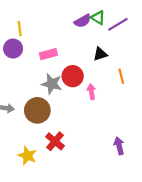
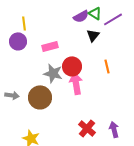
black triangle: (100, 54) -> (93, 35), moved, turned -32
orange line: (121, 76) -> (107, 66), moved
pink arrow: (91, 92) -> (76, 83), moved, size x1.5
red cross: (55, 141) -> (87, 128), moved

